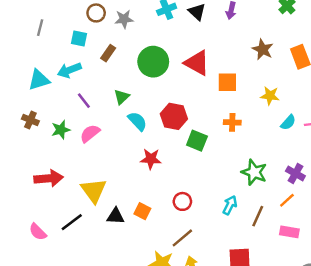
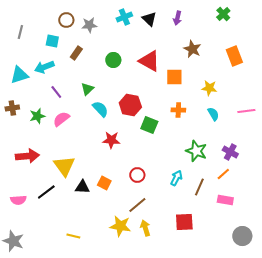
brown star: (263, 49) -> (192, 49), moved
green circle: (153, 62) -> (113, 60), size x0.6
brown cross: (30, 120) -> (12, 108), turned -32
cyan semicircle: (288, 122) -> (213, 114), moved, turned -72
pink semicircle: (38, 232) -> (18, 200), turned -49

